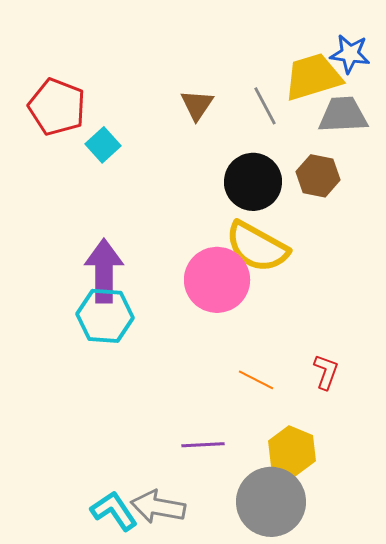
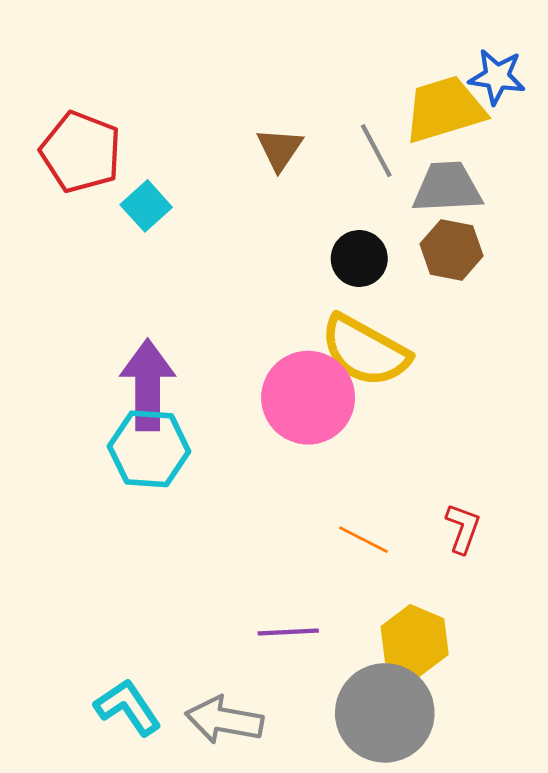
gray trapezoid: (343, 115) -> (447, 187), moved
black circle: (253, 182) -> (359, 258), size x0.7
cyan L-shape: (114, 511) -> (128, 707), moved

